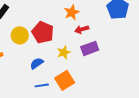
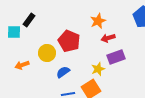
yellow circle: (20, 35) -> (47, 53), moved
yellow star: (64, 52) -> (98, 69), moved

